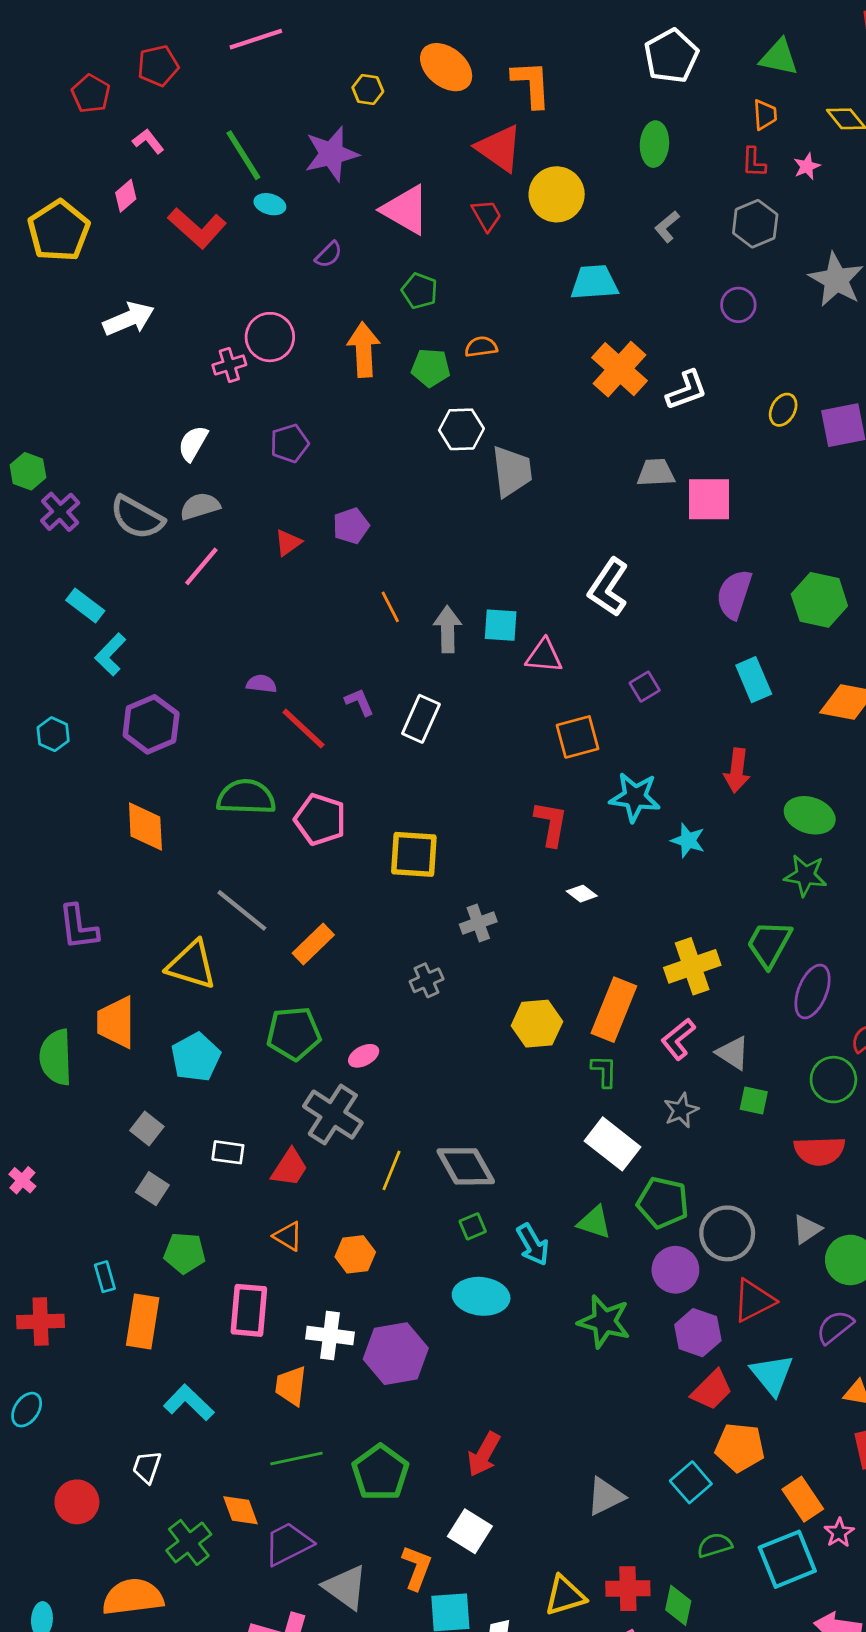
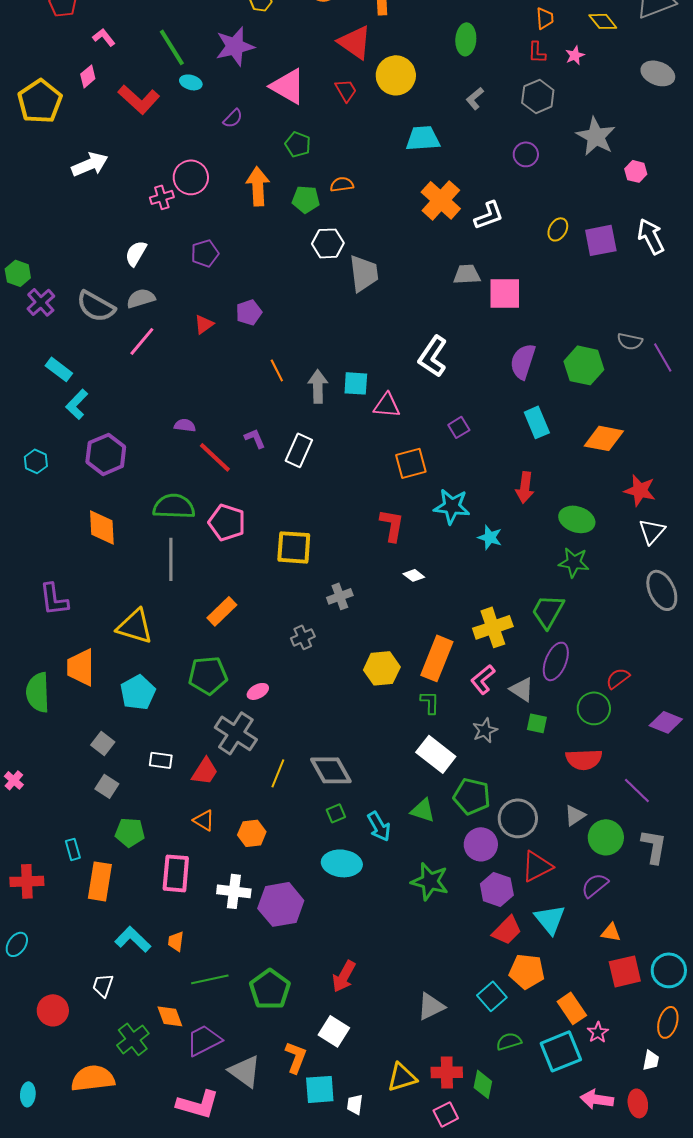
gray line: (242, 910) -> (171, 559), moved, turned 51
purple ellipse: (812, 991) -> (556, 661), moved
orange trapezoid: (291, 1386) -> (176, 941), moved, size x0.7

